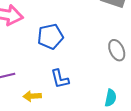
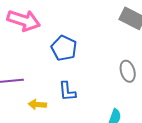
blue pentagon: (50, 36) -> (64, 48), turned 30

